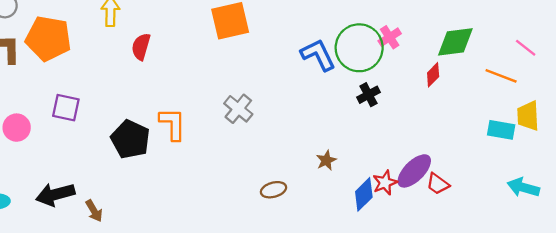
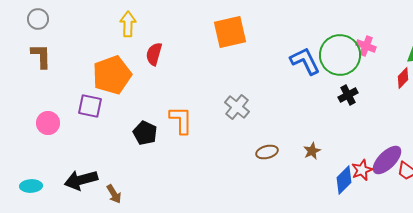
pink cross: (390, 37) -> (366, 46), turned -36
orange pentagon: (48, 38) -> (112, 75), moved, turned -30
black pentagon: (130, 139) -> (145, 133), size x0.7
brown ellipse: (274, 190) -> (267, 152), moved

